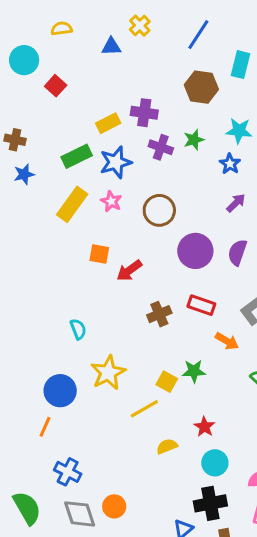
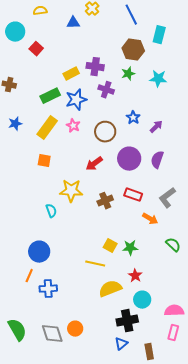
blue line: (198, 35) -> (131, 15), turned -60
green star: (194, 140) -> (128, 74), moved
blue star: (230, 164) -> (133, 118), moved
blue star: (24, 174) -> (15, 124), moved
orange square: (99, 254) -> (44, 161), moved
red arrow: (129, 270) -> (94, 164), moved
green star: (194, 371) -> (130, 248), moved
yellow star: (108, 373) -> (71, 191), moved, turned 30
yellow line: (144, 409) -> (95, 264), turned 42
yellow semicircle: (167, 446) -> (110, 289), size x1.6
blue cross: (68, 472) -> (48, 289), moved, turned -30
black cross: (210, 503) -> (127, 321), moved

